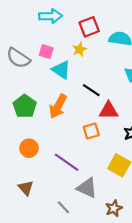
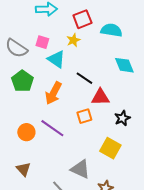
green pentagon: (25, 106) -> (22, 81), moved
purple line: (67, 162) -> (52, 128), moved

